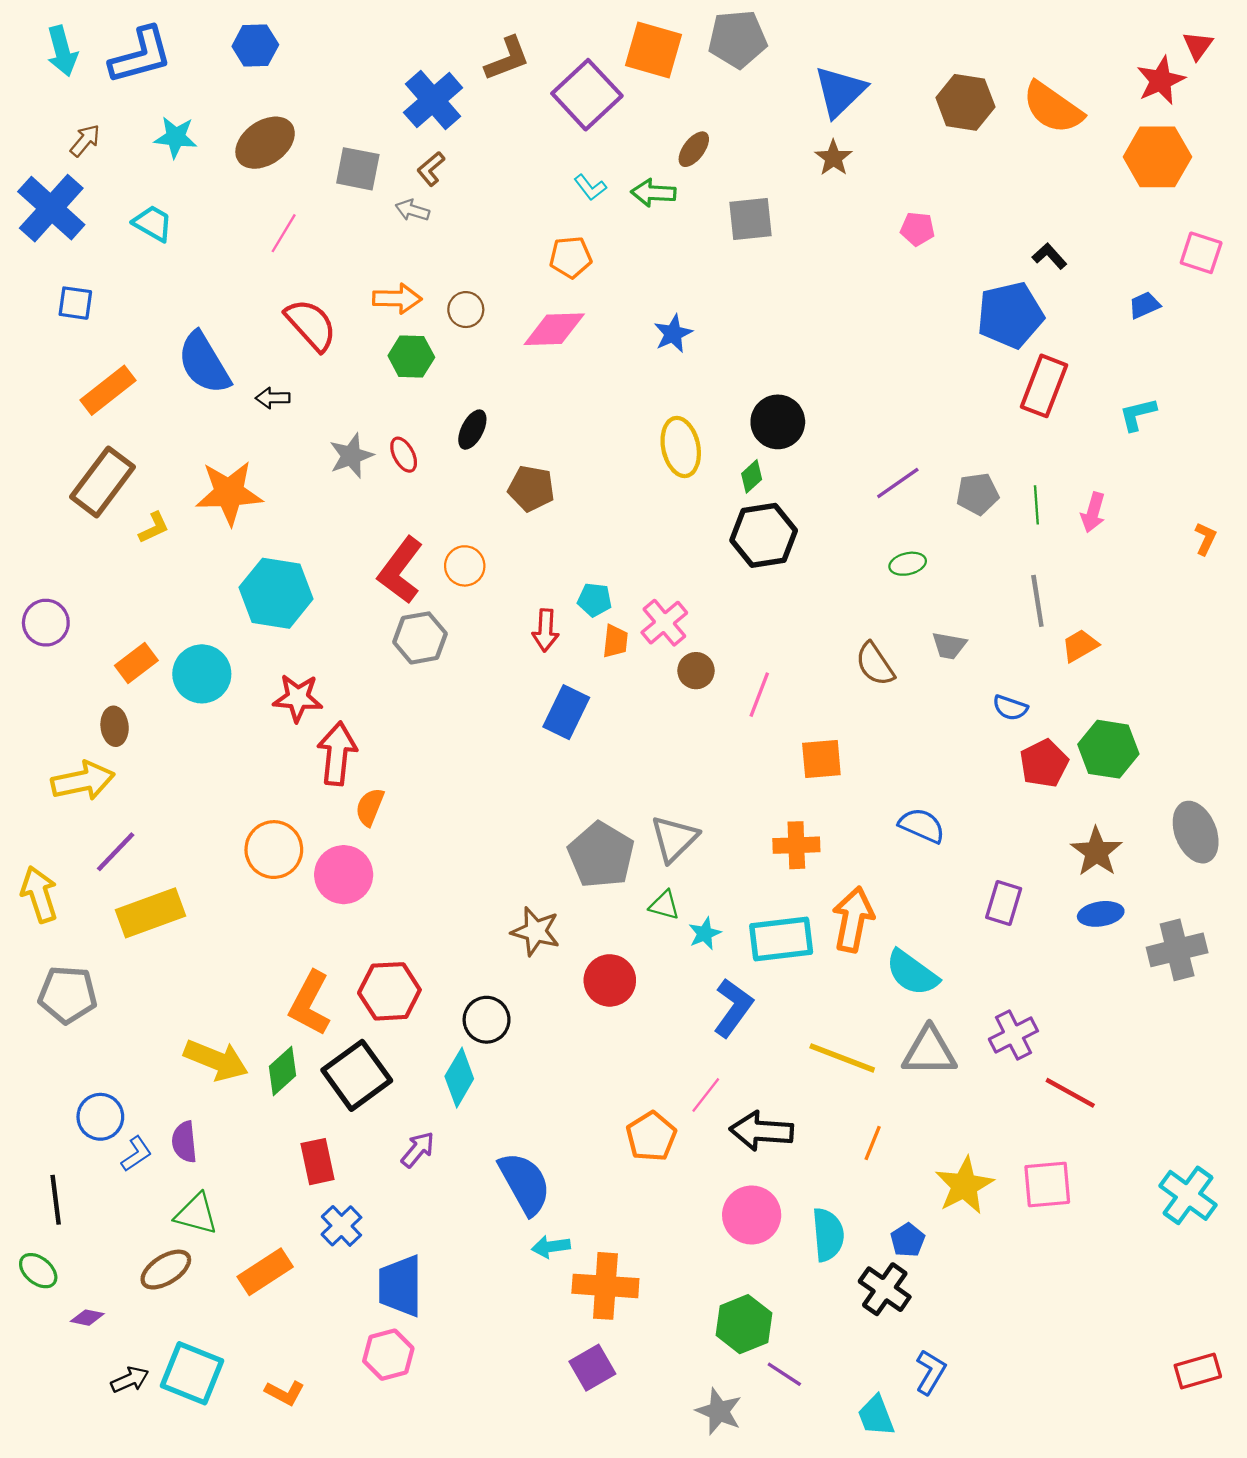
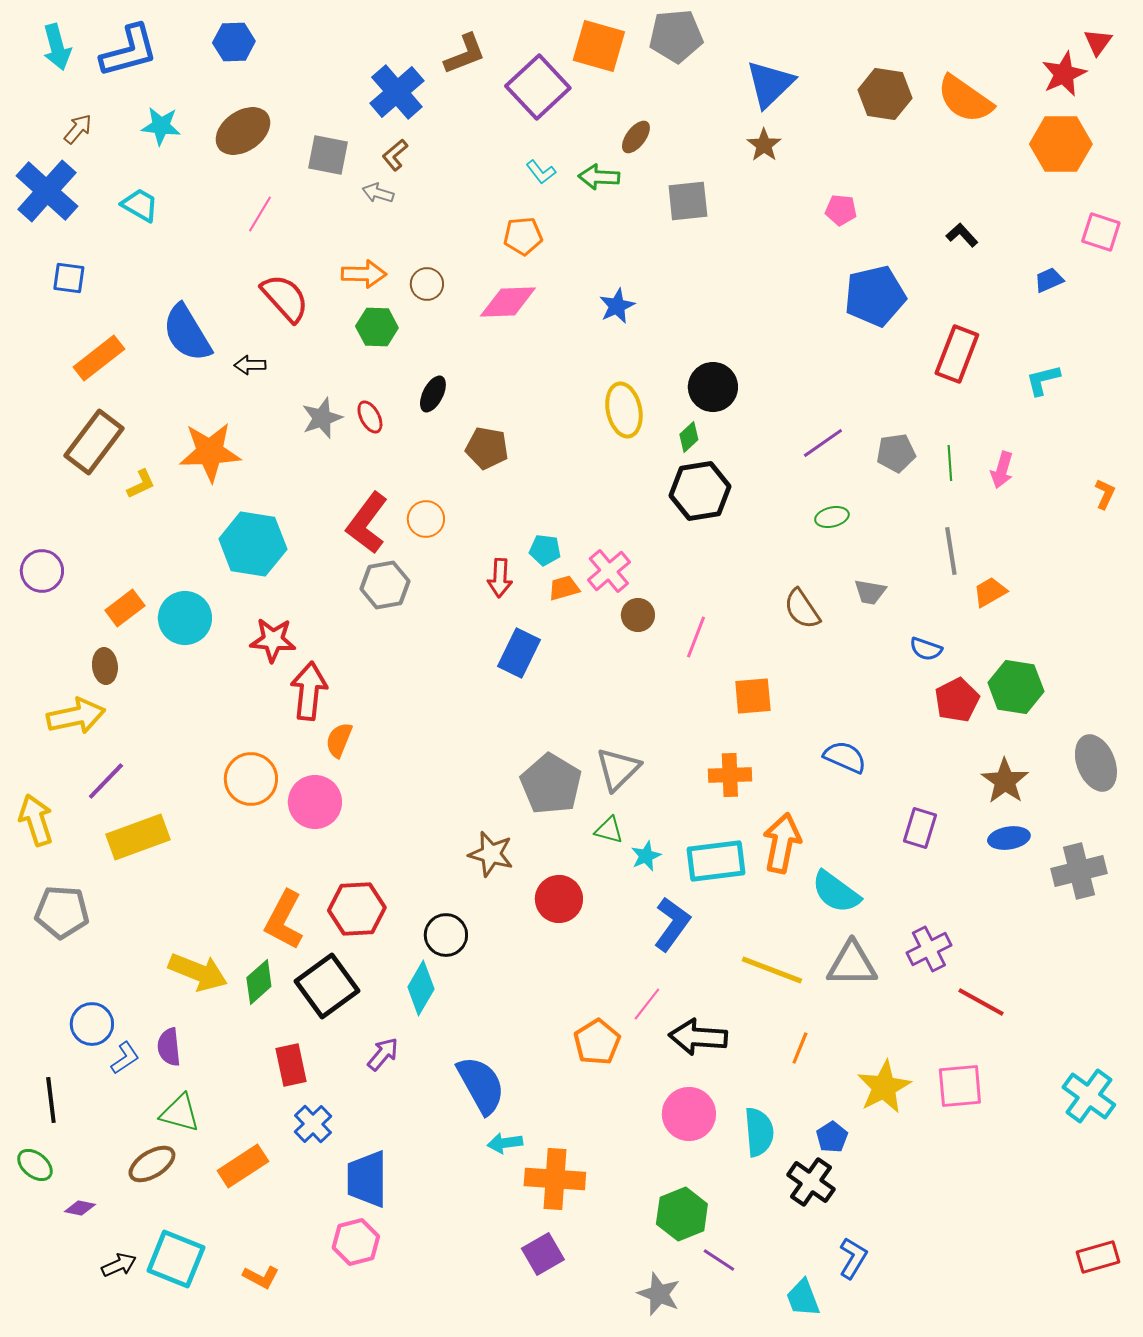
blue pentagon: (1010, 315) -> (875, 296), moved
orange trapezoid: (615, 641) -> (564, 588), turned -112

